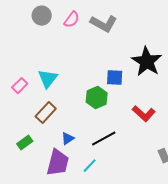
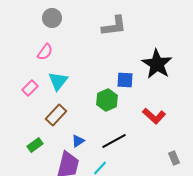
pink semicircle: (72, 20) -> (45, 52), moved
gray L-shape: (104, 24) -> (114, 26), turned -36

